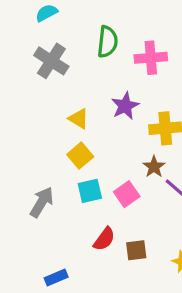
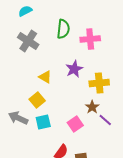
yellow square: (80, 156) -> (37, 100), moved
cyan square: (90, 191) -> (43, 122), moved
gray arrow: (42, 202) -> (18, 118), moved, turned -96

